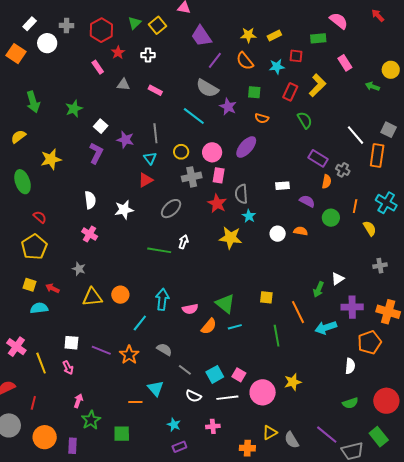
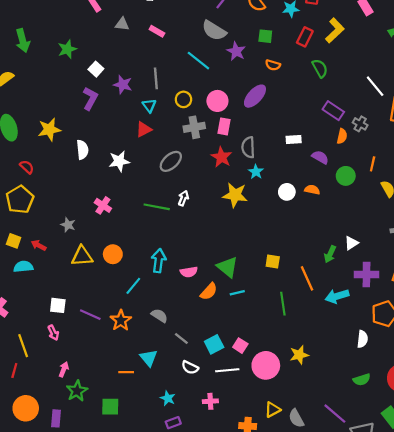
yellow star: (51, 159) -> (49, 130), moved
pink cross: (90, 234) -> (103, 205), moved
yellow line: (41, 363) -> (23, 346), moved

